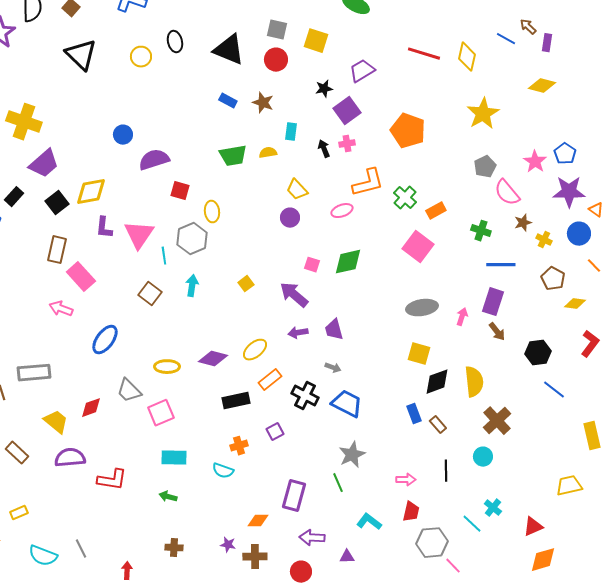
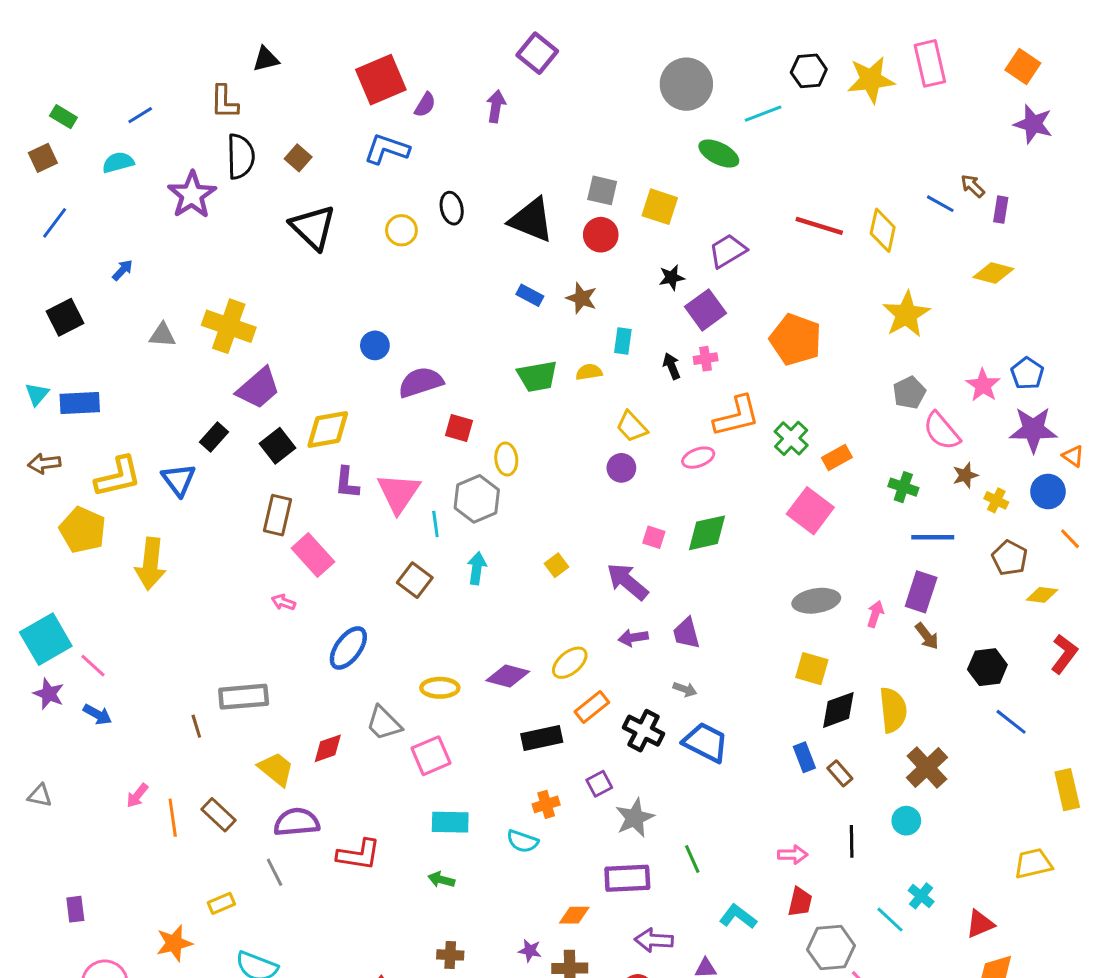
pink arrow: (61, 309) -> (283, 602), size x0.7
gray star: (352, 455) -> (635, 818), moved
purple rectangle: (294, 496) -> (627, 878), turned 72
gray line: (81, 549) -> (275, 872), moved

